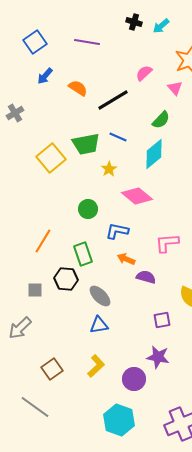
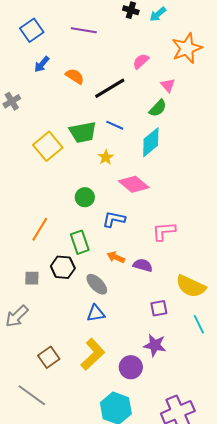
pink triangle: (175, 88) -> (168, 85), moved
orange arrow: (126, 259) -> (116, 257), moved
yellow L-shape: (96, 366) -> (93, 354), size x1.4

